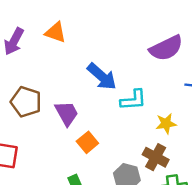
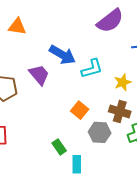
purple trapezoid: (67, 113) -> (39, 75), moved
orange square: (87, 142) -> (80, 110), moved

